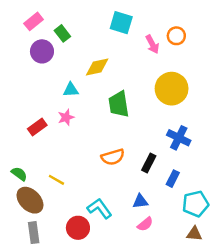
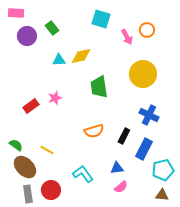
pink rectangle: (34, 21) -> (16, 13), moved, turned 42
purple circle: (42, 51) -> (27, 36), moved
cyan triangle: (71, 90) -> (59, 60), moved
blue rectangle: (173, 179) -> (144, 149), size x1.5
red circle: (78, 228) -> (51, 190), moved

